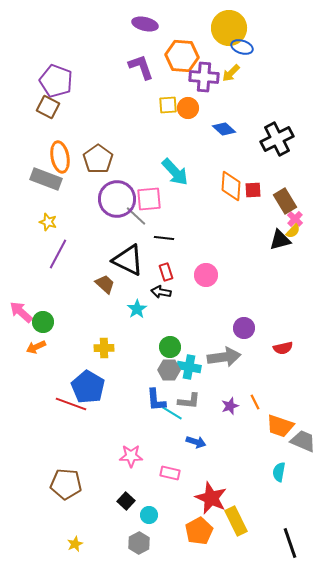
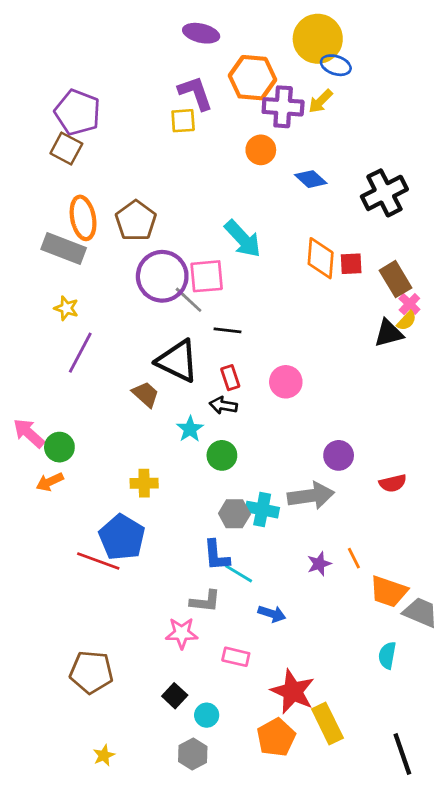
yellow square: (168, 105) -> (183, 121), moved
green circle: (170, 347) -> (222, 455), moved
gray L-shape: (189, 401) -> (205, 601), moved

